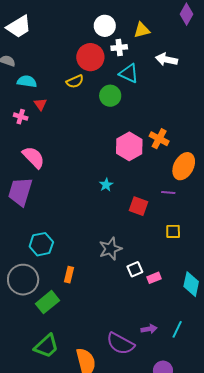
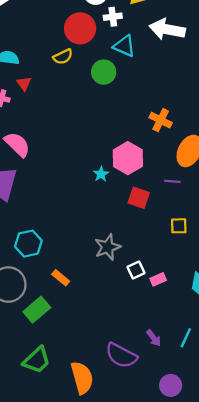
white arrow: (166, 60) -> (167, 29), size x1.4
pink hexagon: (129, 146) -> (128, 158), moved
orange rectangle: (69, 275) -> (61, 278), turned -63
purple arrow: (149, 329) -> (154, 338), turned 63

